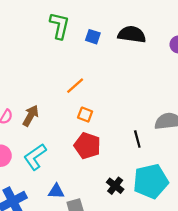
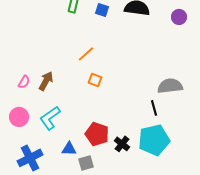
black line: (137, 139) -> (154, 108), moved
red pentagon: (87, 146) -> (97, 134), moved

